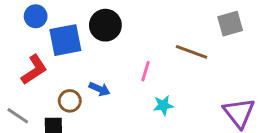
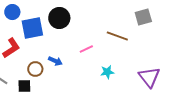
pink line: (145, 71) -> (86, 49), turned 48
cyan star: (163, 105) -> (107, 72), moved

